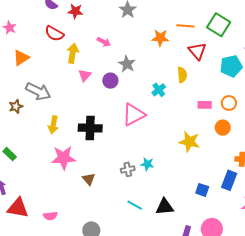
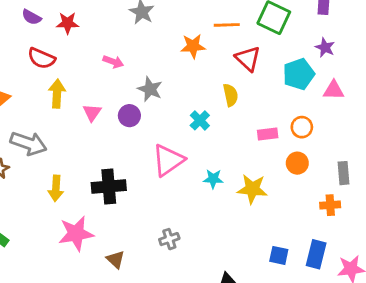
yellow arrow: (73, 53) -> (57, 94), moved
cyan star: (147, 164) -> (213, 179), moved
blue rectangle: (229, 180) -> (316, 254), moved

